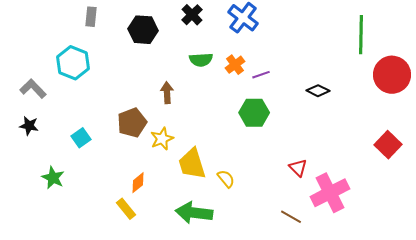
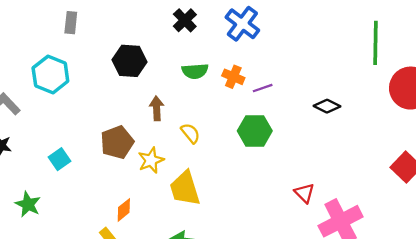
black hexagon: (143, 30) -> (129, 61), moved
orange cross: (235, 65) -> (233, 77), turned -30
yellow semicircle: (226, 179) -> (190, 133), moved

